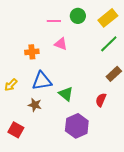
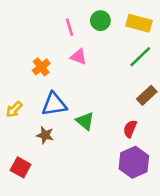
yellow rectangle: (108, 18) -> (139, 23), turned 54
pink line: (54, 21) -> (70, 27), turned 72
orange cross: (32, 52) -> (41, 67), turned -32
purple hexagon: (77, 126) -> (134, 162), moved

